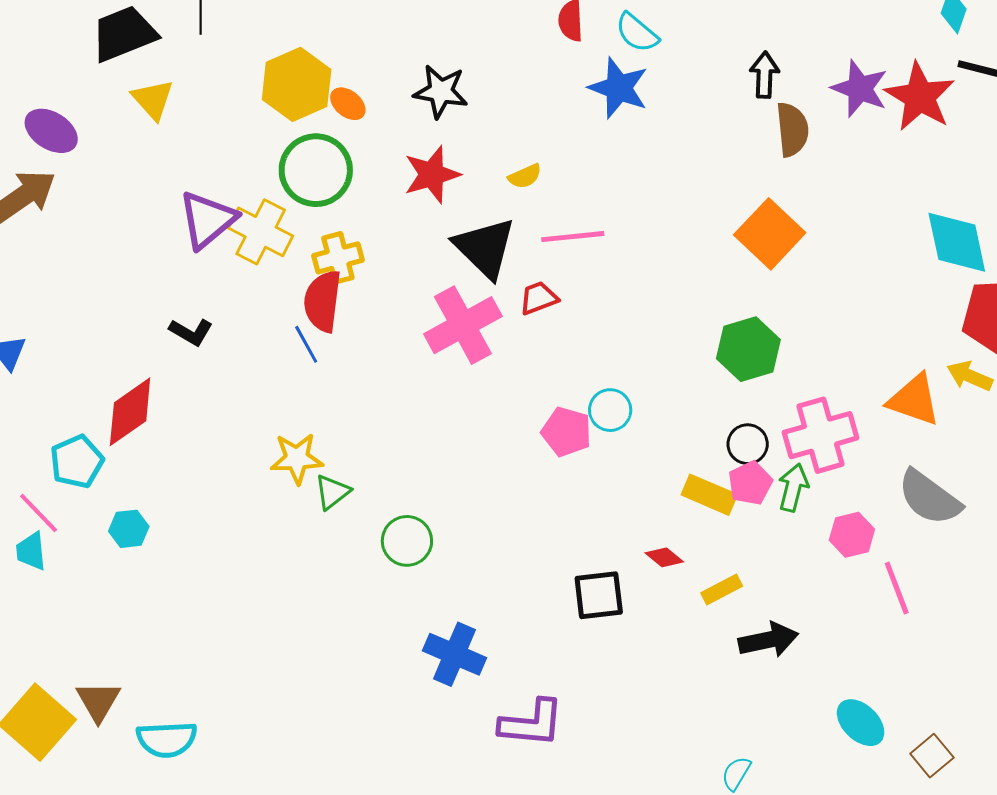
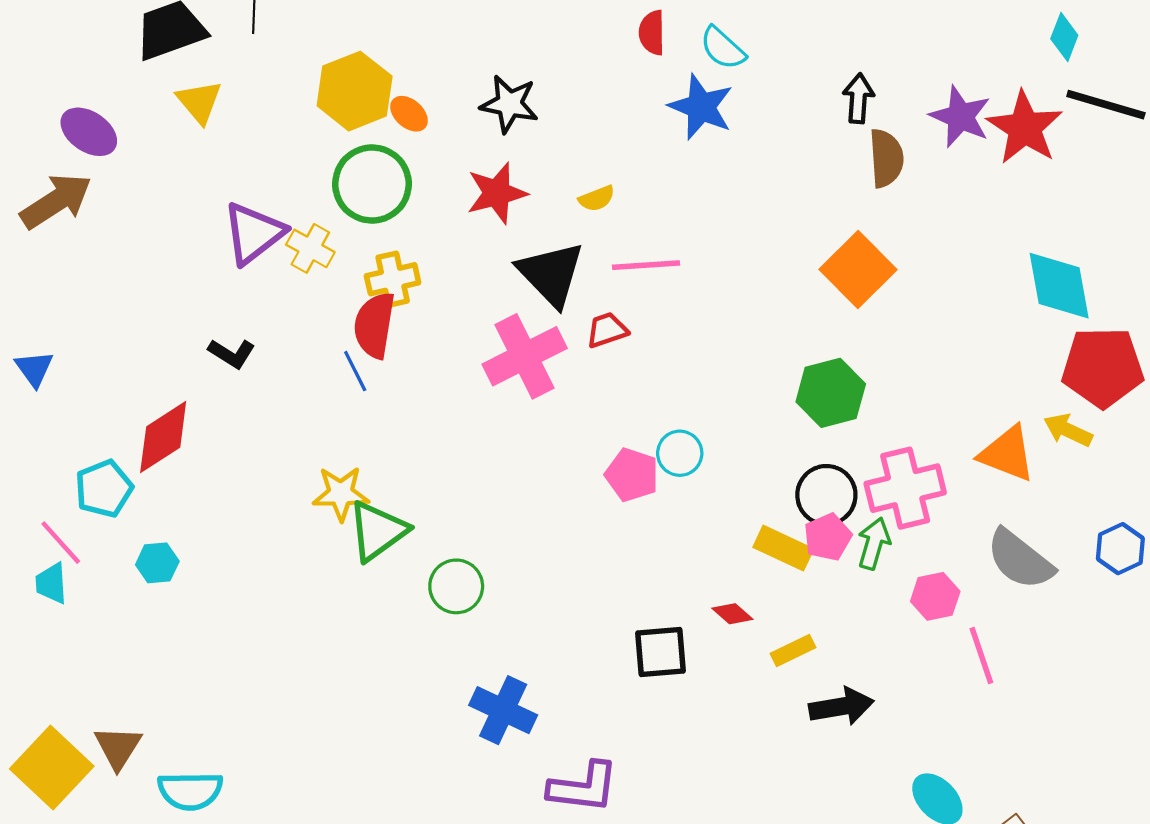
yellow cross: (261, 232) -> (310, 248), size x0.7
black circle: (748, 444) -> (826, 495), size x1.4
green triangle: (332, 492) -> (378, 531), size x1.6

